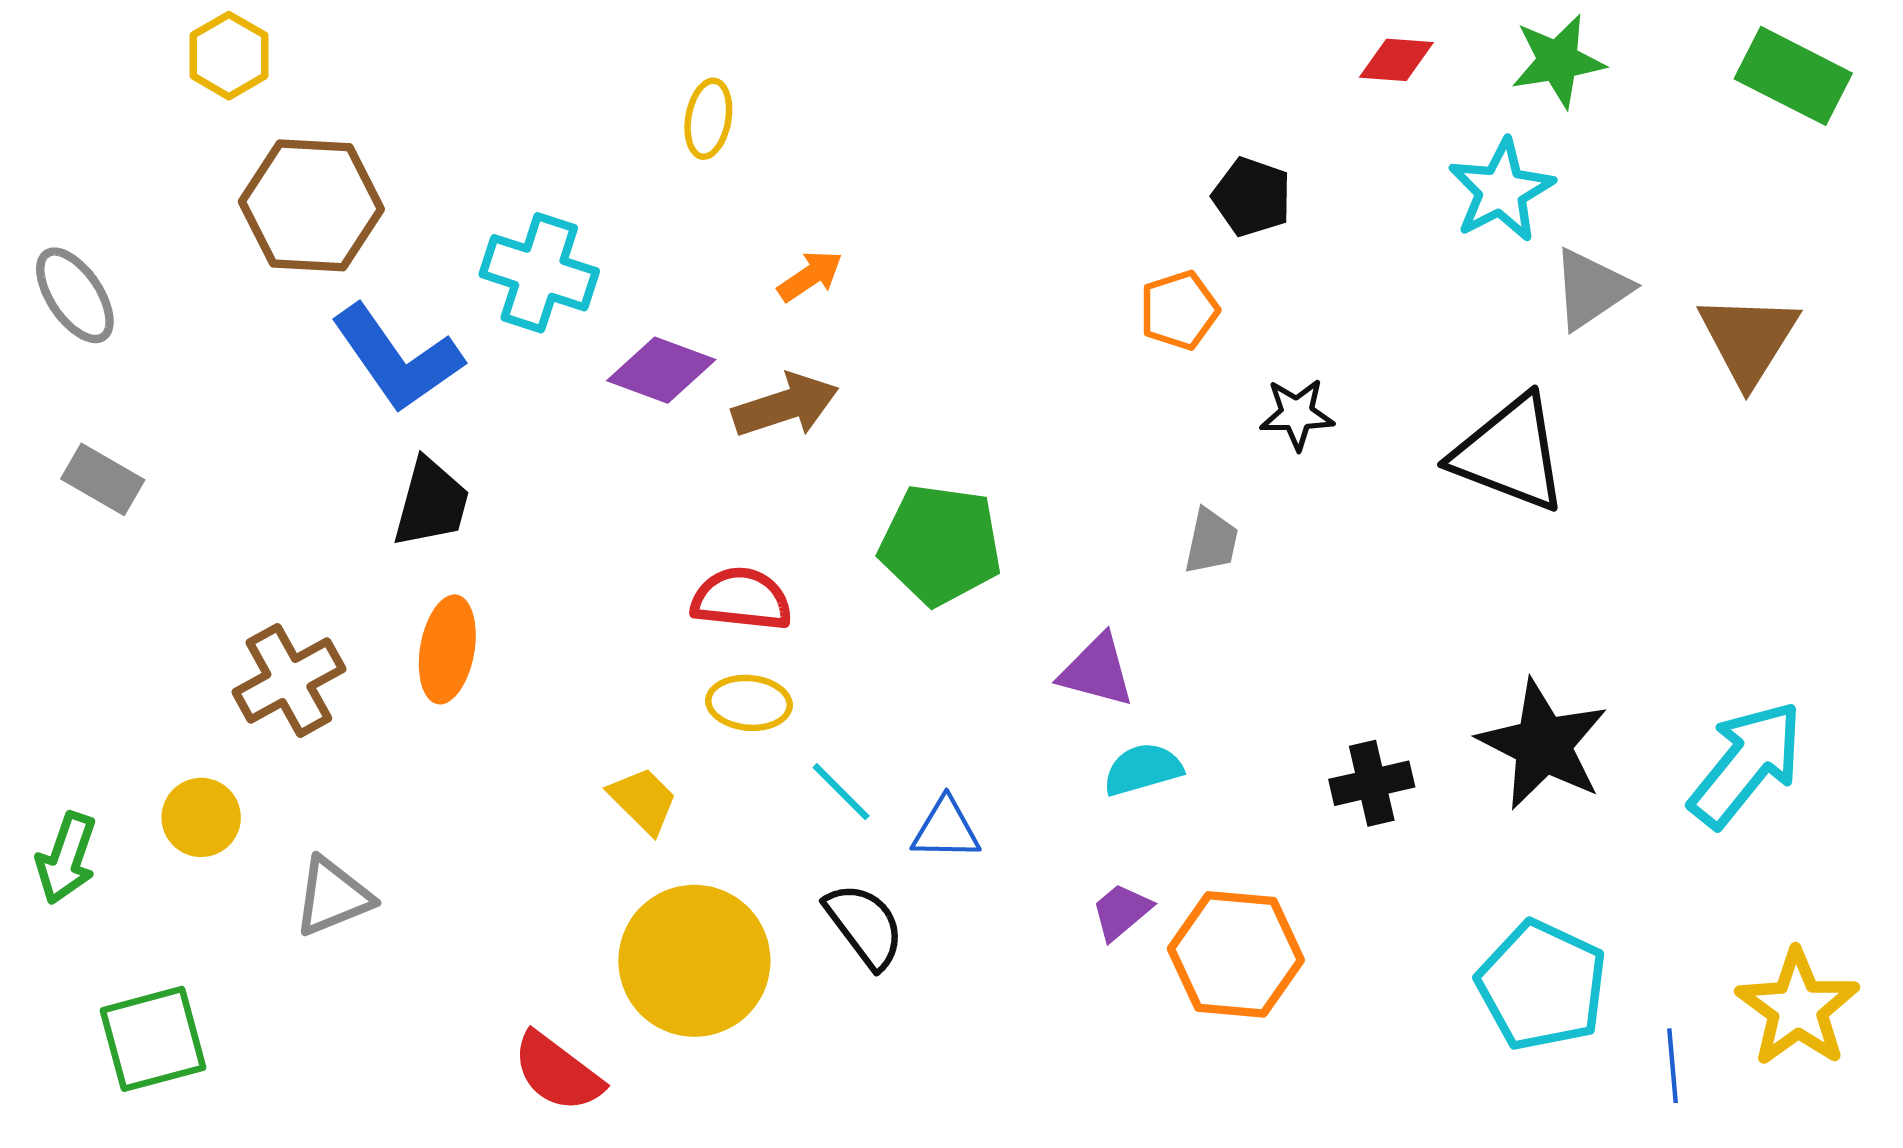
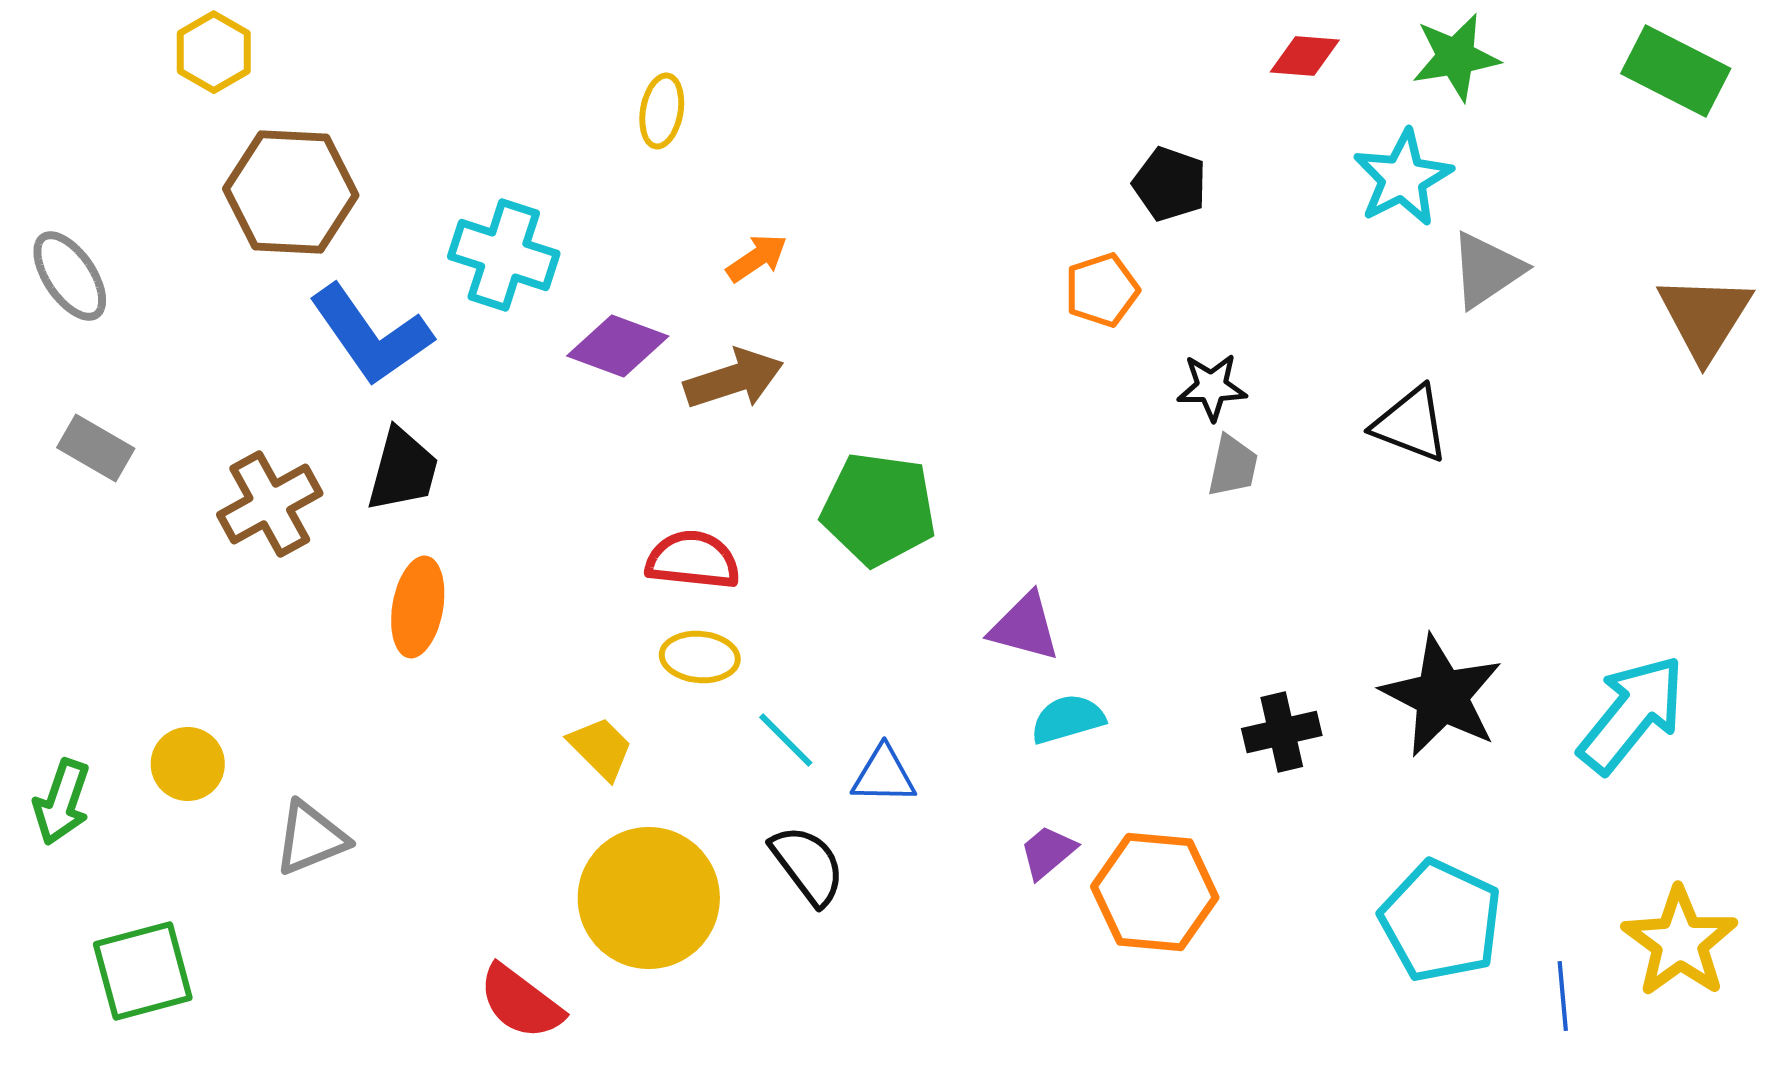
brown triangle: (1748, 339) -> (1705, 317), moved
black triangle: (1510, 454) -> (1411, 424), size x0.7
gray trapezoid: (1211, 541) -> (1233, 466), moved
brown cross: (289, 680) -> (270, 504), moved

